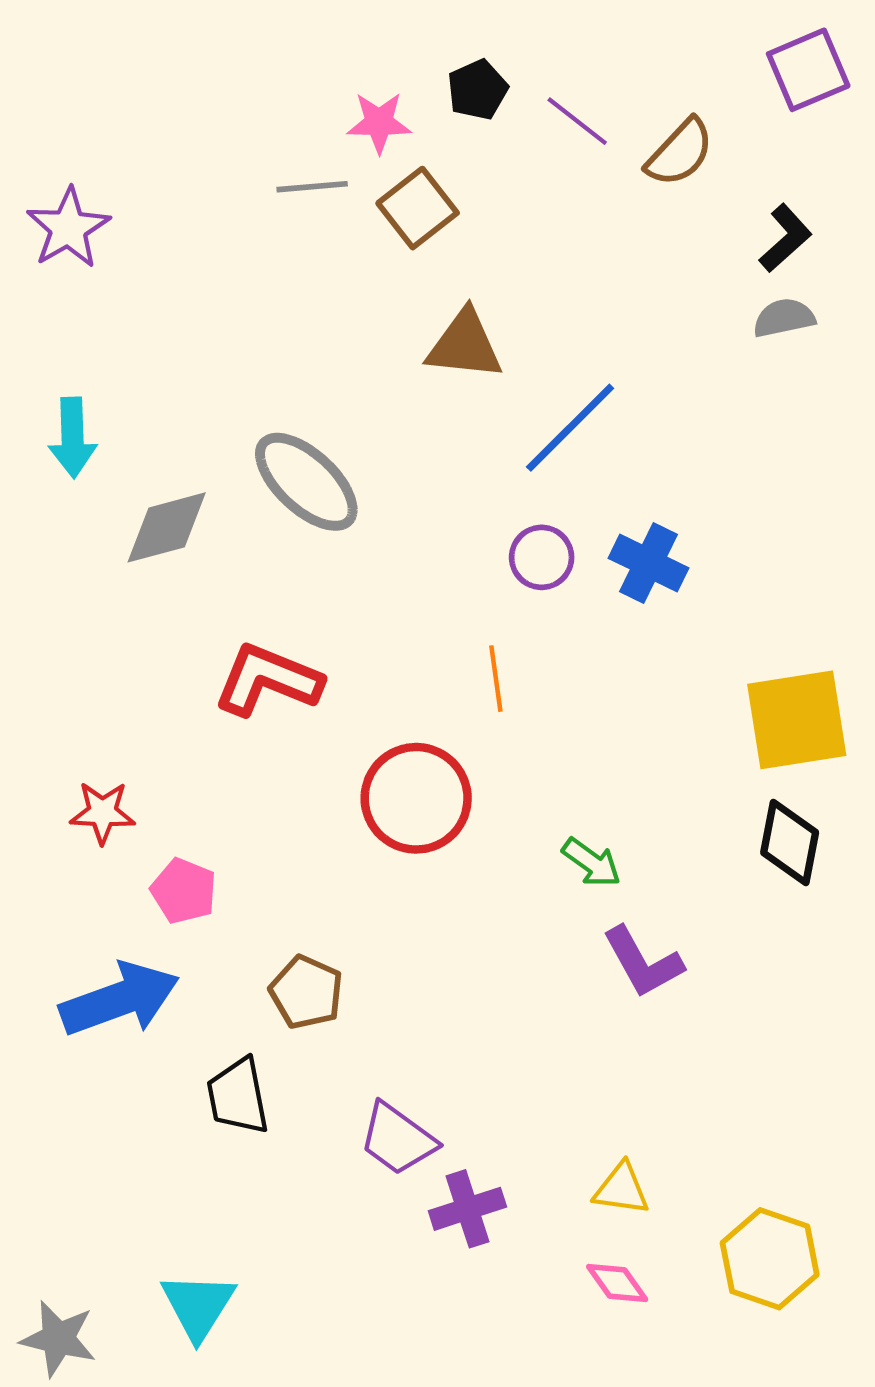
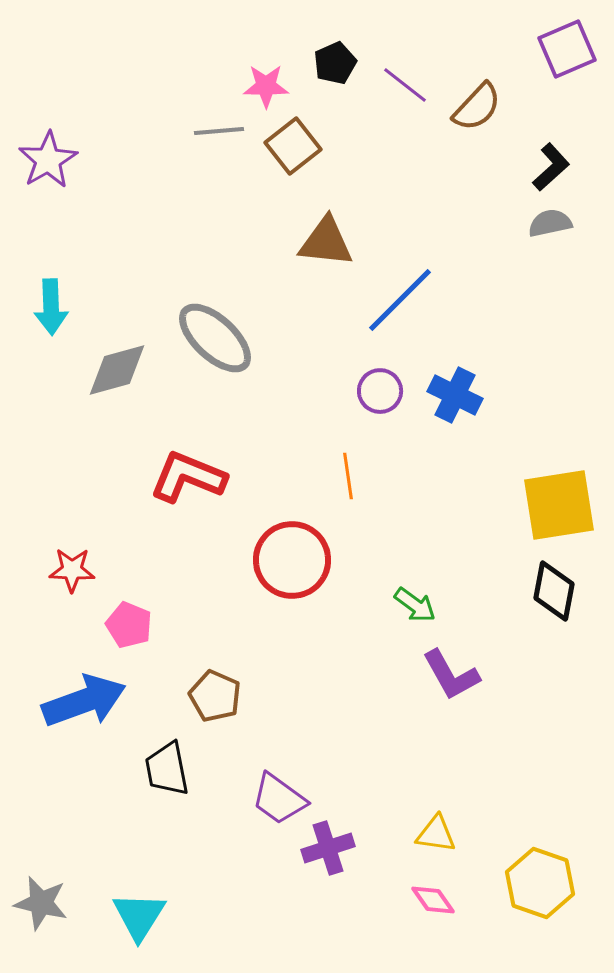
gray star: (58, 1339) -> (41, 903), moved

